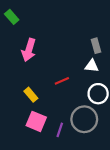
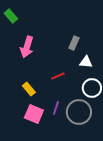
gray rectangle: (96, 46) -> (74, 43), moved, turned 40
purple line: (60, 130) -> (56, 108), moved

